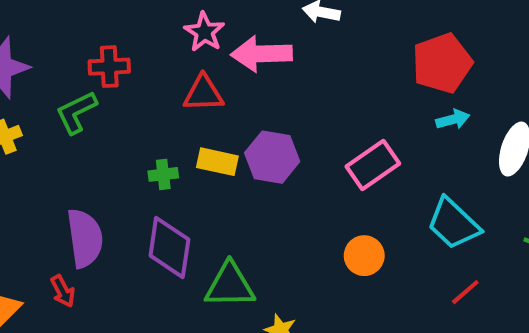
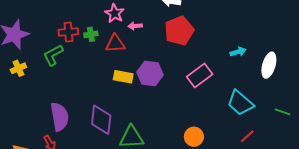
pink arrow: (261, 54) -> (135, 26), moved, size x0.5
red pentagon: (442, 63) -> (179, 31), moved
green cross: (163, 174) -> (91, 34), moved
orange circle: (364, 256) -> (194, 137), moved

